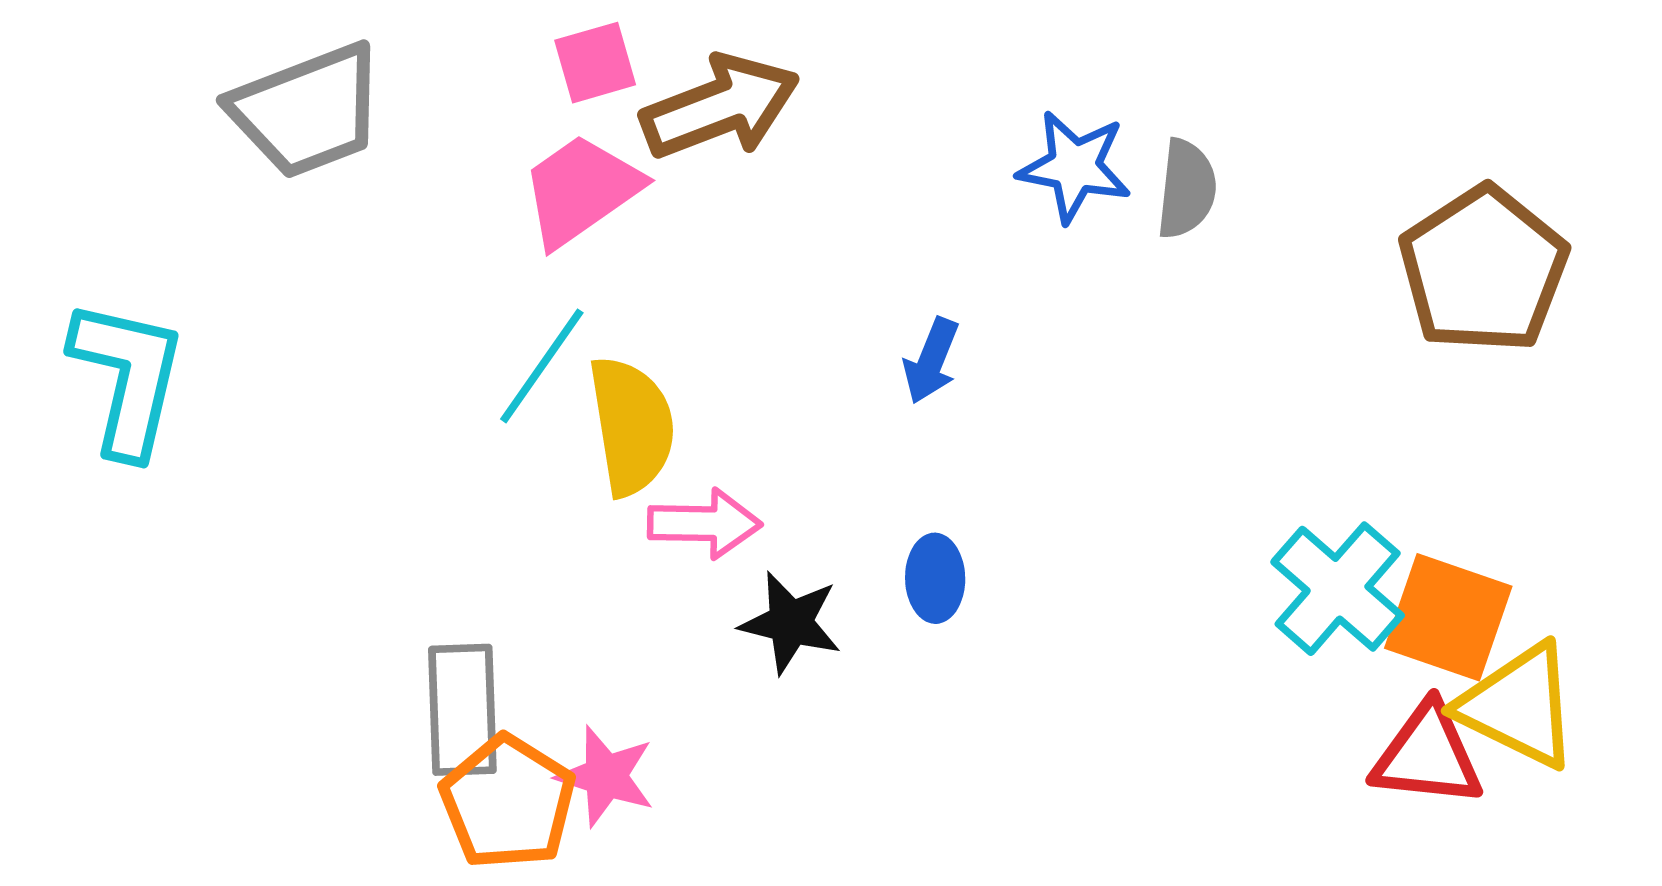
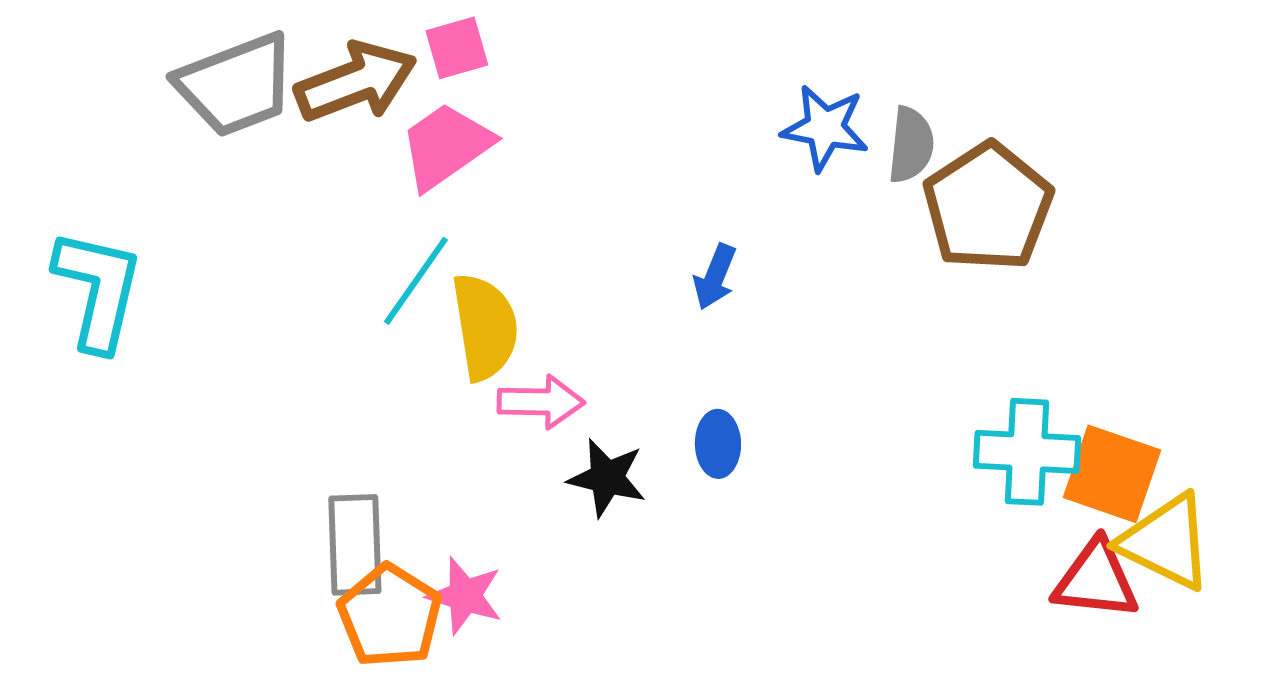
brown arrow: (720, 107) -> (356, 82), moved
brown pentagon: (1483, 270) -> (988, 207), moved
cyan cross: (1338, 589) -> (1027, 452), turned -38

